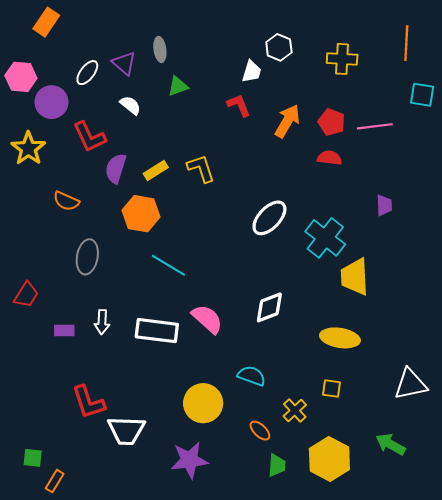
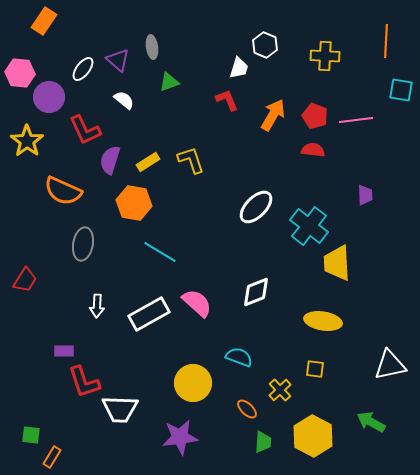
orange semicircle: (66, 201) -> (63, 191), size x1.5
purple rectangle: (64, 331) -> (64, 351), moved
white rectangle: (157, 331) -> (149, 314), turned -36

